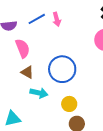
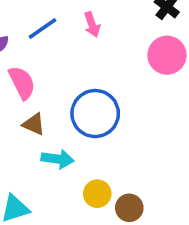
pink arrow: (57, 19) -> (92, 25), moved
yellow circle: (69, 104) -> (97, 194), moved

